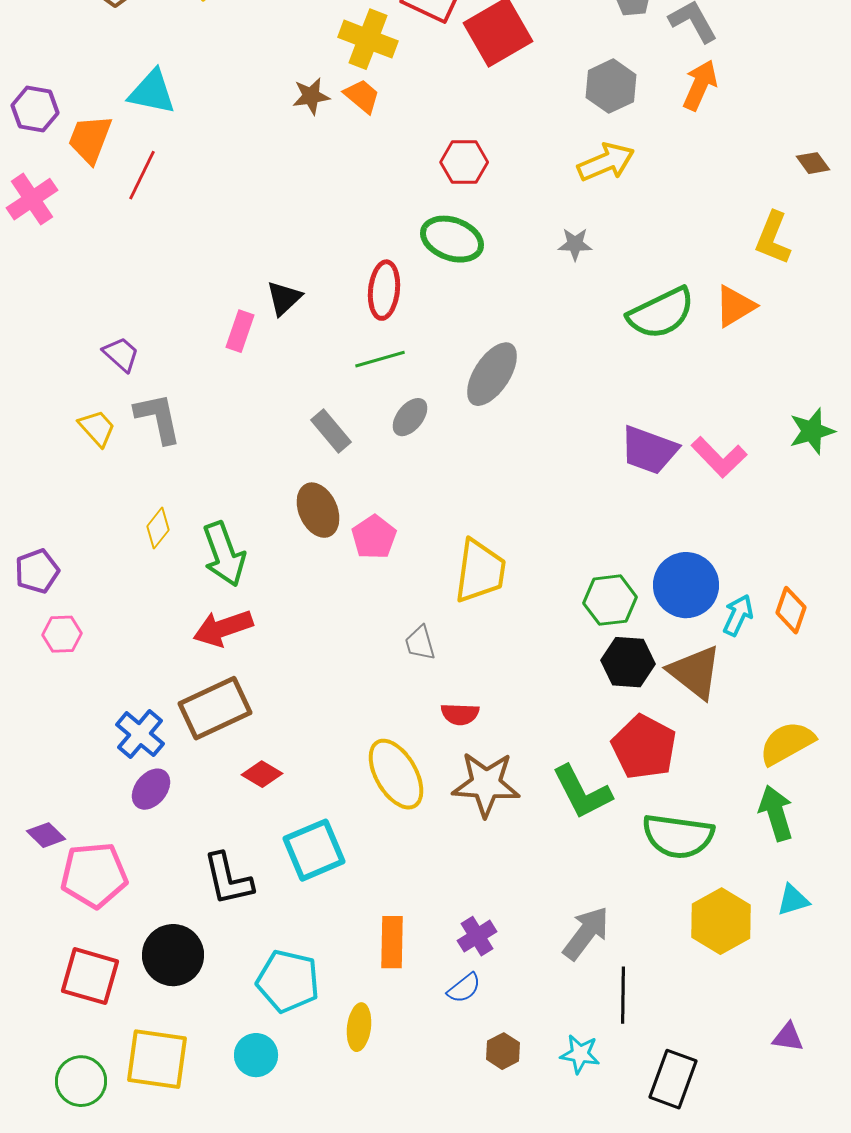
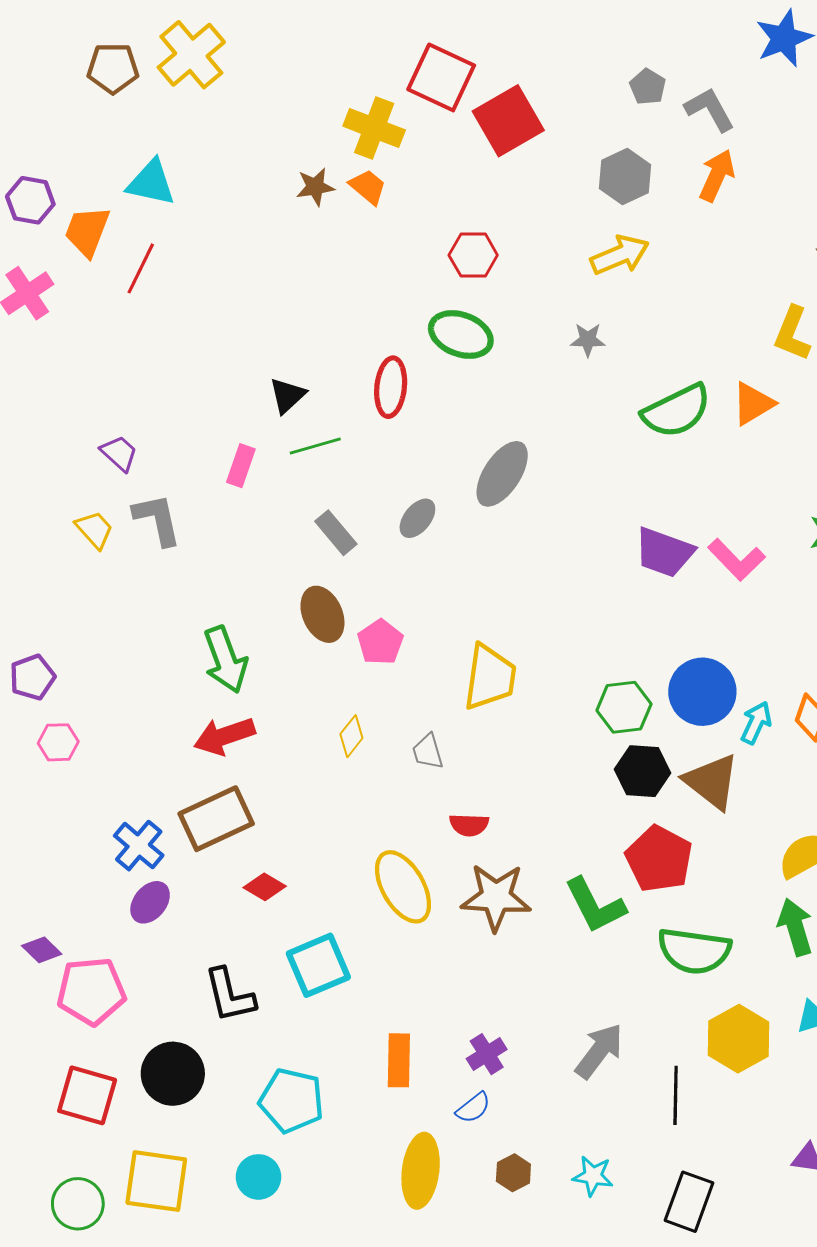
pink rectangle: (240, 331) -> (241, 466), moved
green line: (380, 359) -> (315, 446), moved
yellow diamond: (158, 528) -> (351, 736), moved
black line: (623, 995) -> (676, 1095), moved
yellow ellipse: (359, 1027) -> (421, 1171), moved, size x1.5

